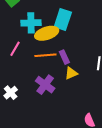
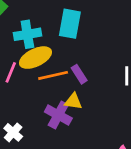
yellow ellipse: (47, 33) -> (35, 58), moved
yellow triangle: (71, 73) -> (73, 101), moved, turned 40

